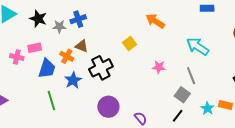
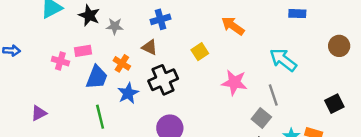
blue cross: (78, 19) -> (160, 19), moved
brown triangle: (82, 46) -> (150, 47), moved
pink star: (159, 67) -> (234, 83), size x1.5

